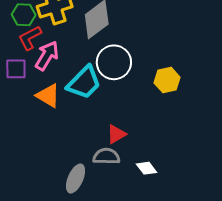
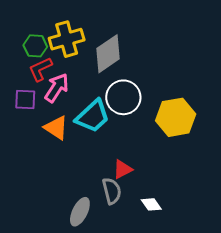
yellow hexagon: (167, 80) -> (176, 117), size x1.5
gray semicircle: (106, 156) -> (112, 191), turned 72

